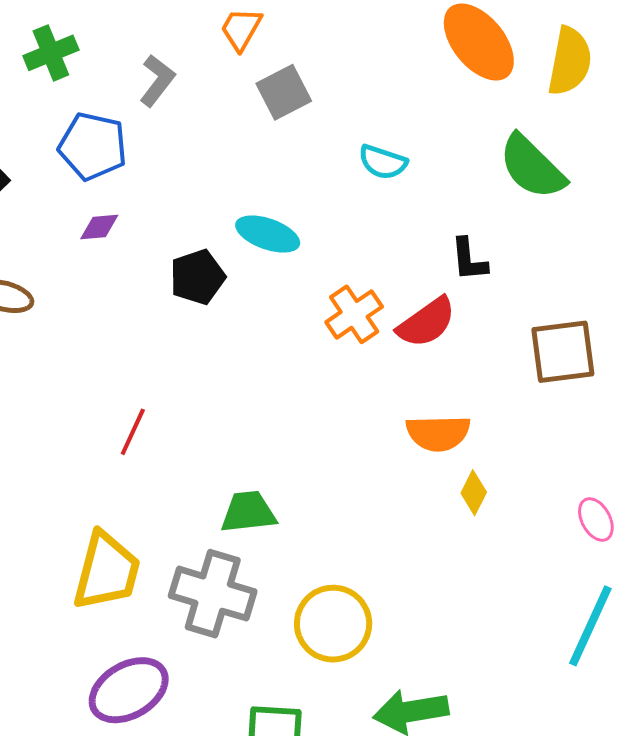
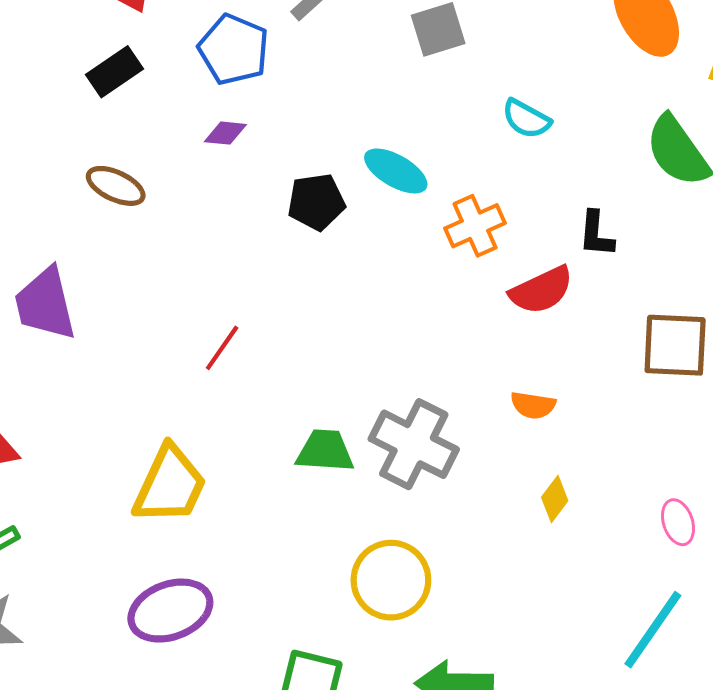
orange cross: (354, 314) -> (475, 226), moved
orange semicircle: (438, 433) -> (533, 405), size x0.7
yellow diamond: (474, 493) -> (555, 499), moved
gray cross: (213, 594) -> (414, 444), moved

